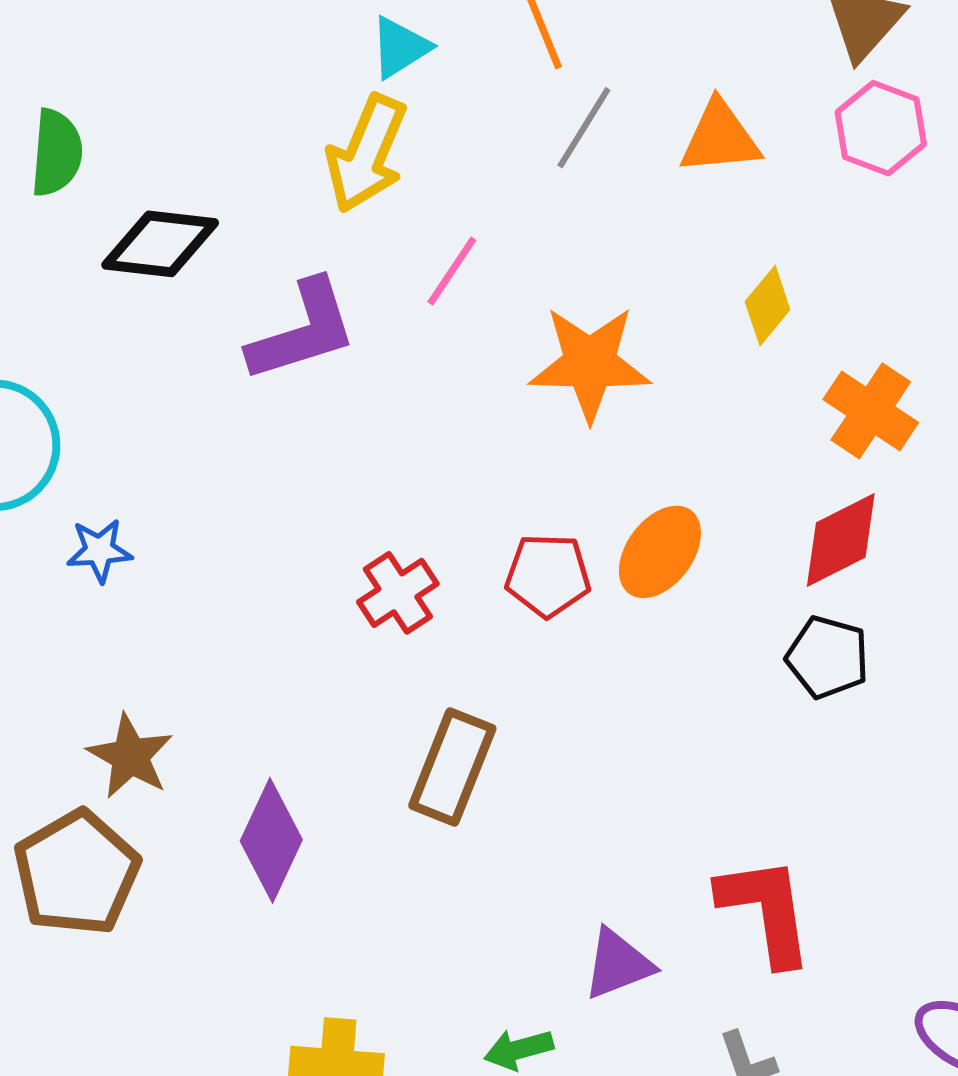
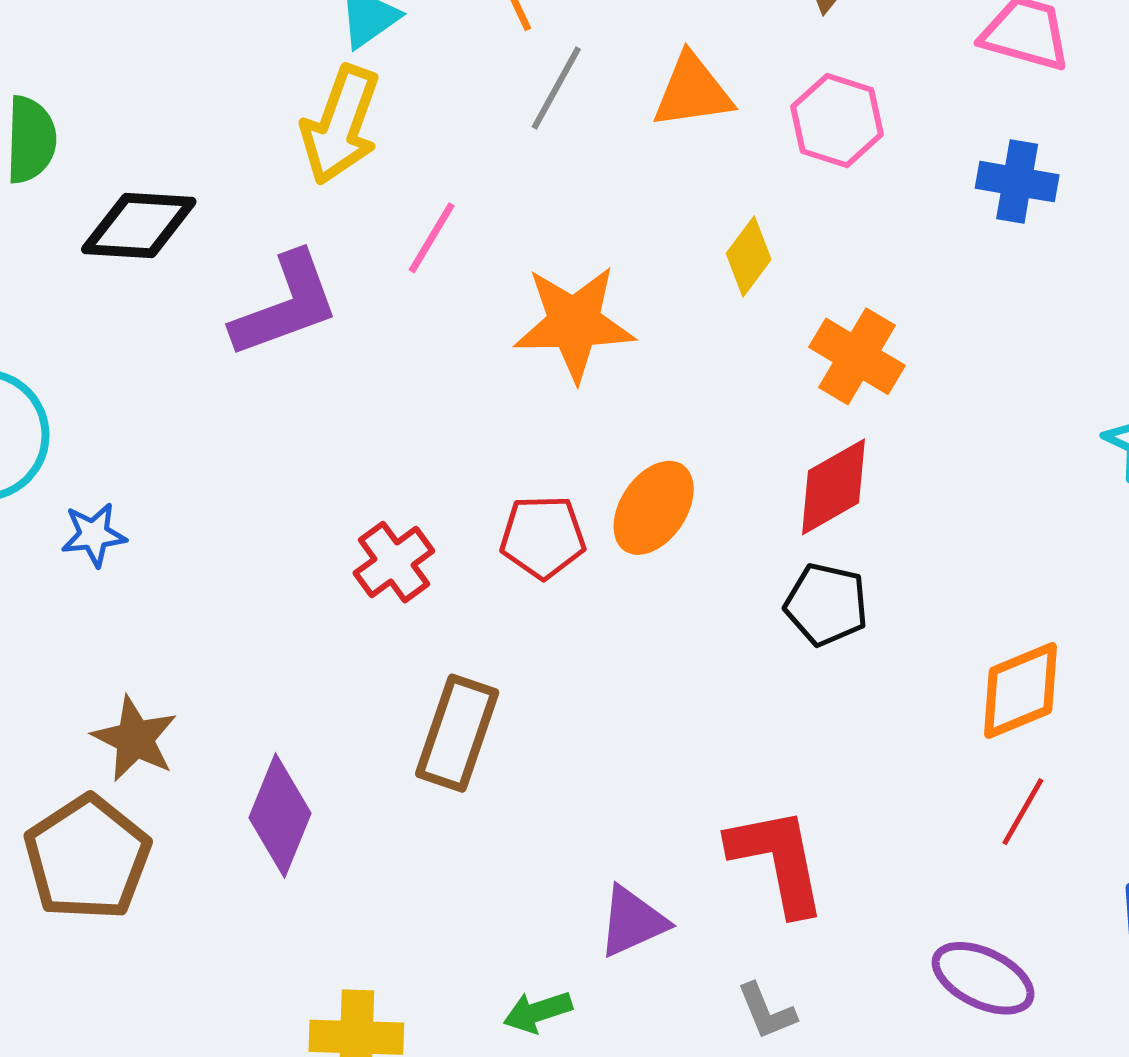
pink hexagon: (881, 128) -> (837, 121), moved

